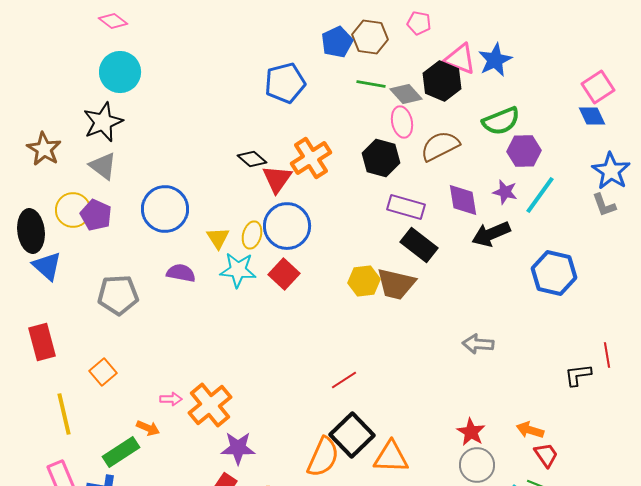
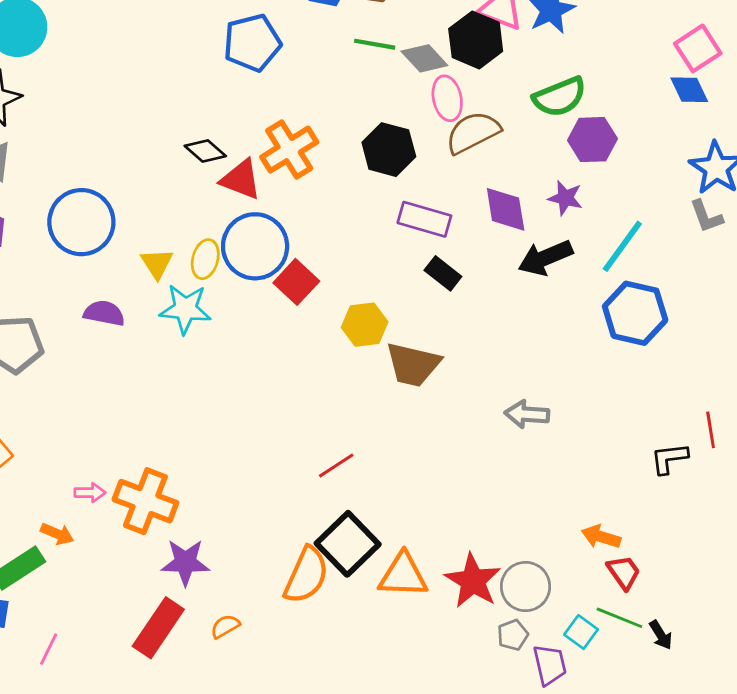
pink ellipse: (402, 122) -> (447, 98), moved
red triangle: (277, 179) -> (241, 179), turned -44
cyan line: (540, 195) -> (622, 246), moved
black rectangle: (419, 245) -> (443, 273), size x0.7
red square: (284, 274) -> (296, 282), moved
brown trapezoid: (396, 284) -> (413, 364), moved
orange cross: (210, 405) -> (145, 501), turned -30
red star: (471, 432) -> (473, 581), moved, size x1.4

